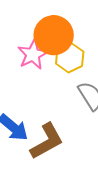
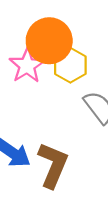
brown L-shape: (47, 141) -> (53, 165), turned -33

